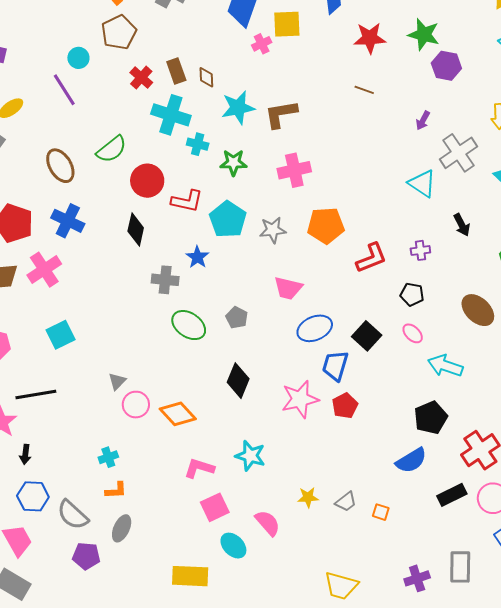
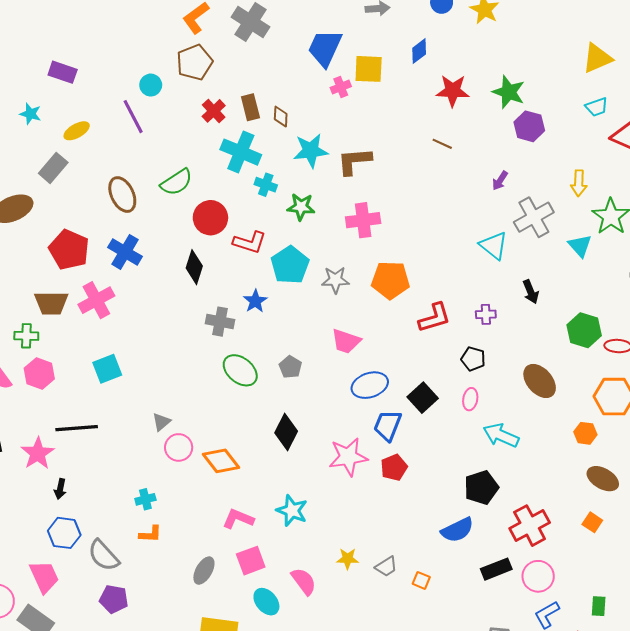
pink ellipse: (413, 333) -> (470, 399), turned 50
gray ellipse: (122, 528) -> (204, 571), moved

